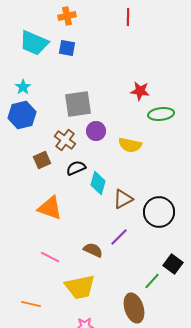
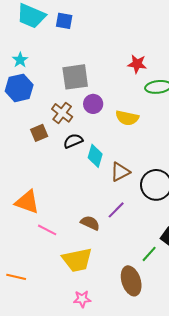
orange triangle: (50, 208) -> (27, 202), moved
orange line: (31, 304) -> (16, 277), moved

